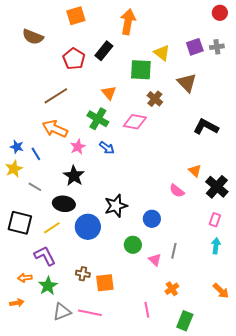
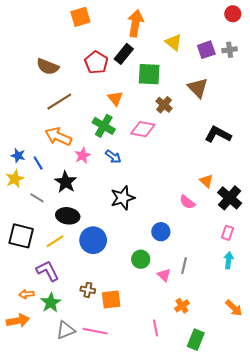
brown semicircle: (33, 37) -> (48, 67), moved
black rectangle: (104, 51) -> (124, 54), moved
yellow triangle: (162, 53) -> (174, 42), moved
red pentagon: (74, 59) -> (96, 62), moved
black star: (74, 176) -> (66, 182), moved
black star: (116, 206) -> (123, 198), moved
orange arrow: (17, 303) -> (18, 321), size x1.5

